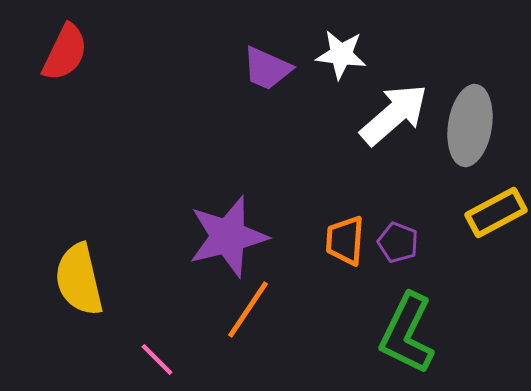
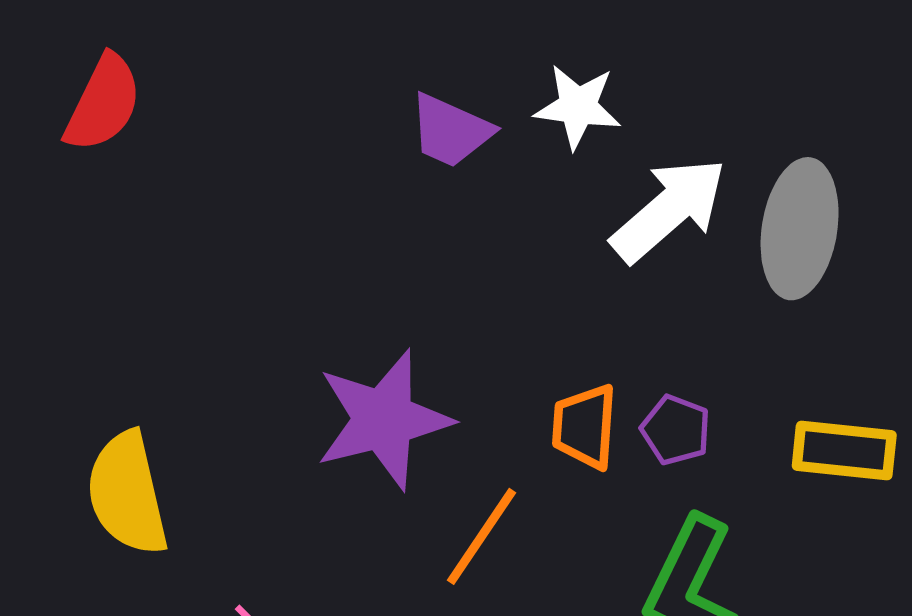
yellow rectangle: (496, 212) -> (844, 450), moved, turned 34
orange line: (248, 310) -> (481, 536), moved

